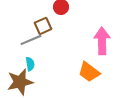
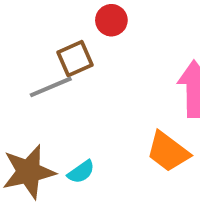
cyan semicircle: (30, 64) -> (81, 172), moved, turned 64

